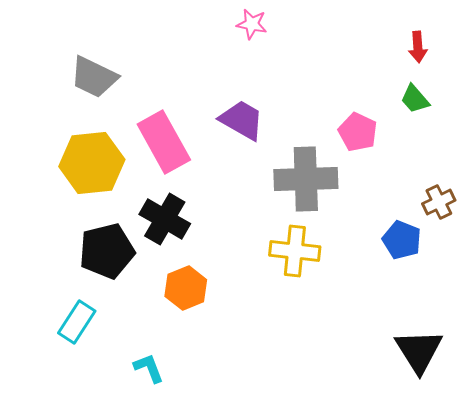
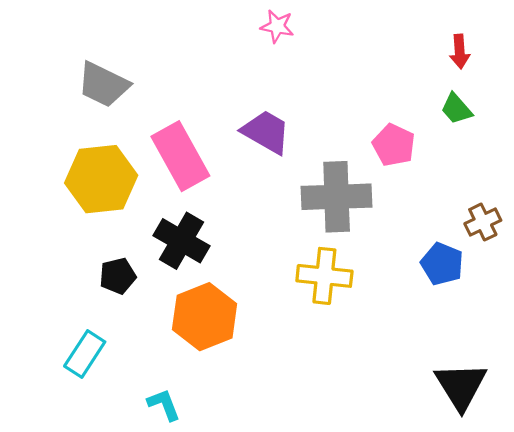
black pentagon: (107, 251) -> (118, 276), size x0.6
orange hexagon: (186, 288) -> (205, 317), size x1.4

